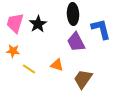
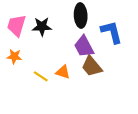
black star: (38, 24) -> (42, 27), turned 30
yellow line: (29, 69) -> (41, 76), moved
brown trapezoid: (83, 79) -> (92, 66), moved, turned -75

